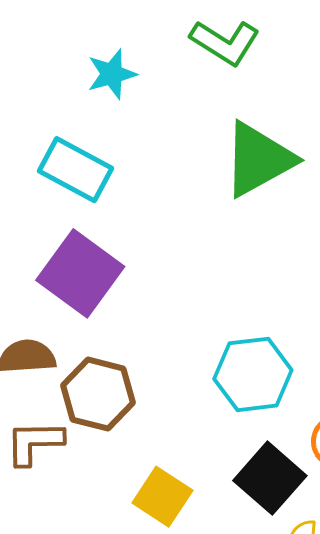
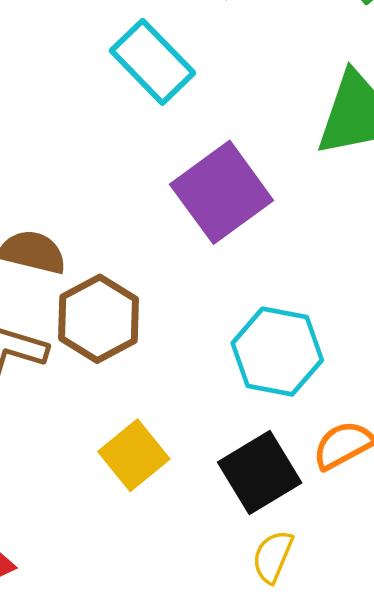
purple square: (80, 273) -> (222, 192), moved

